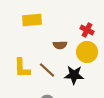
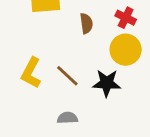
brown semicircle: (60, 45) -> (86, 23), moved, turned -96
yellow L-shape: (22, 68) -> (31, 73), turned 30

